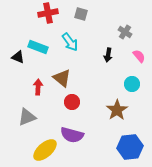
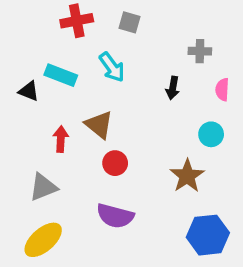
gray cross: (125, 32) -> (200, 51), turned -32
pink semicircle: (139, 56) -> (222, 90), turned -136
yellow ellipse: (45, 150) -> (43, 240), moved

